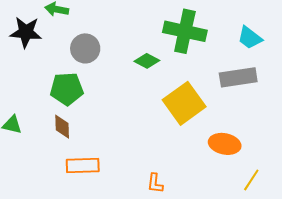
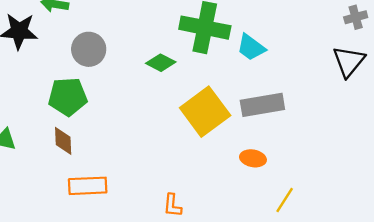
cyan trapezoid: (250, 38) -> (251, 47), moved
gray rectangle: (238, 77) -> (262, 105), moved
orange ellipse: (225, 144) -> (253, 158), size x0.7

